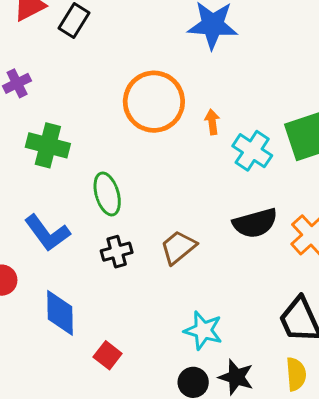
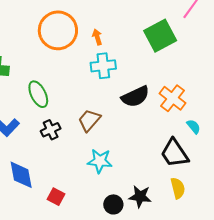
cyan cross: (252, 151) -> (103, 66), moved, turned -30
cyan star: (203, 330) -> (100, 161), moved

